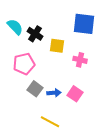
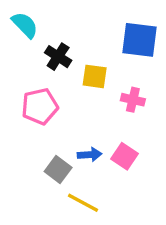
cyan semicircle: (15, 27) -> (25, 25), moved
gray square: (35, 89) -> (58, 170), moved

